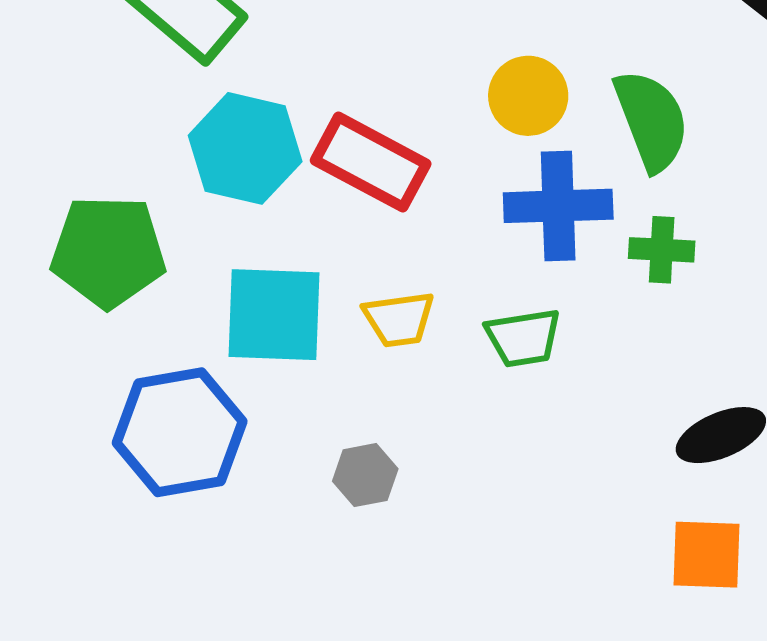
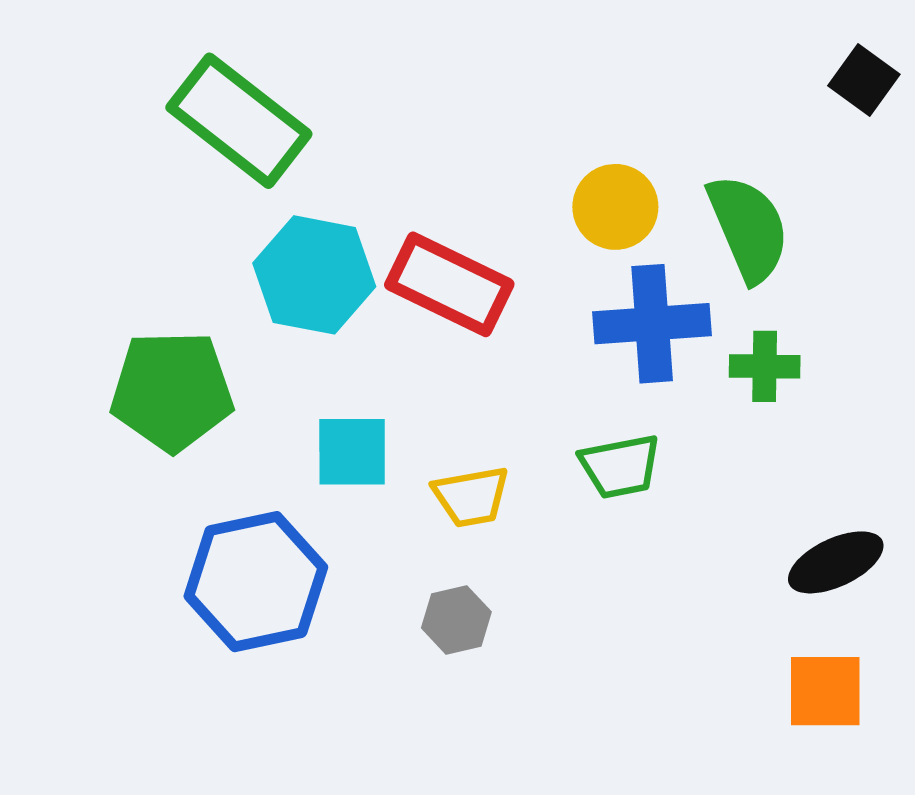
cyan square: (274, 315) -> (352, 452), size x0.7
yellow trapezoid: (399, 319) -> (471, 497), moved

